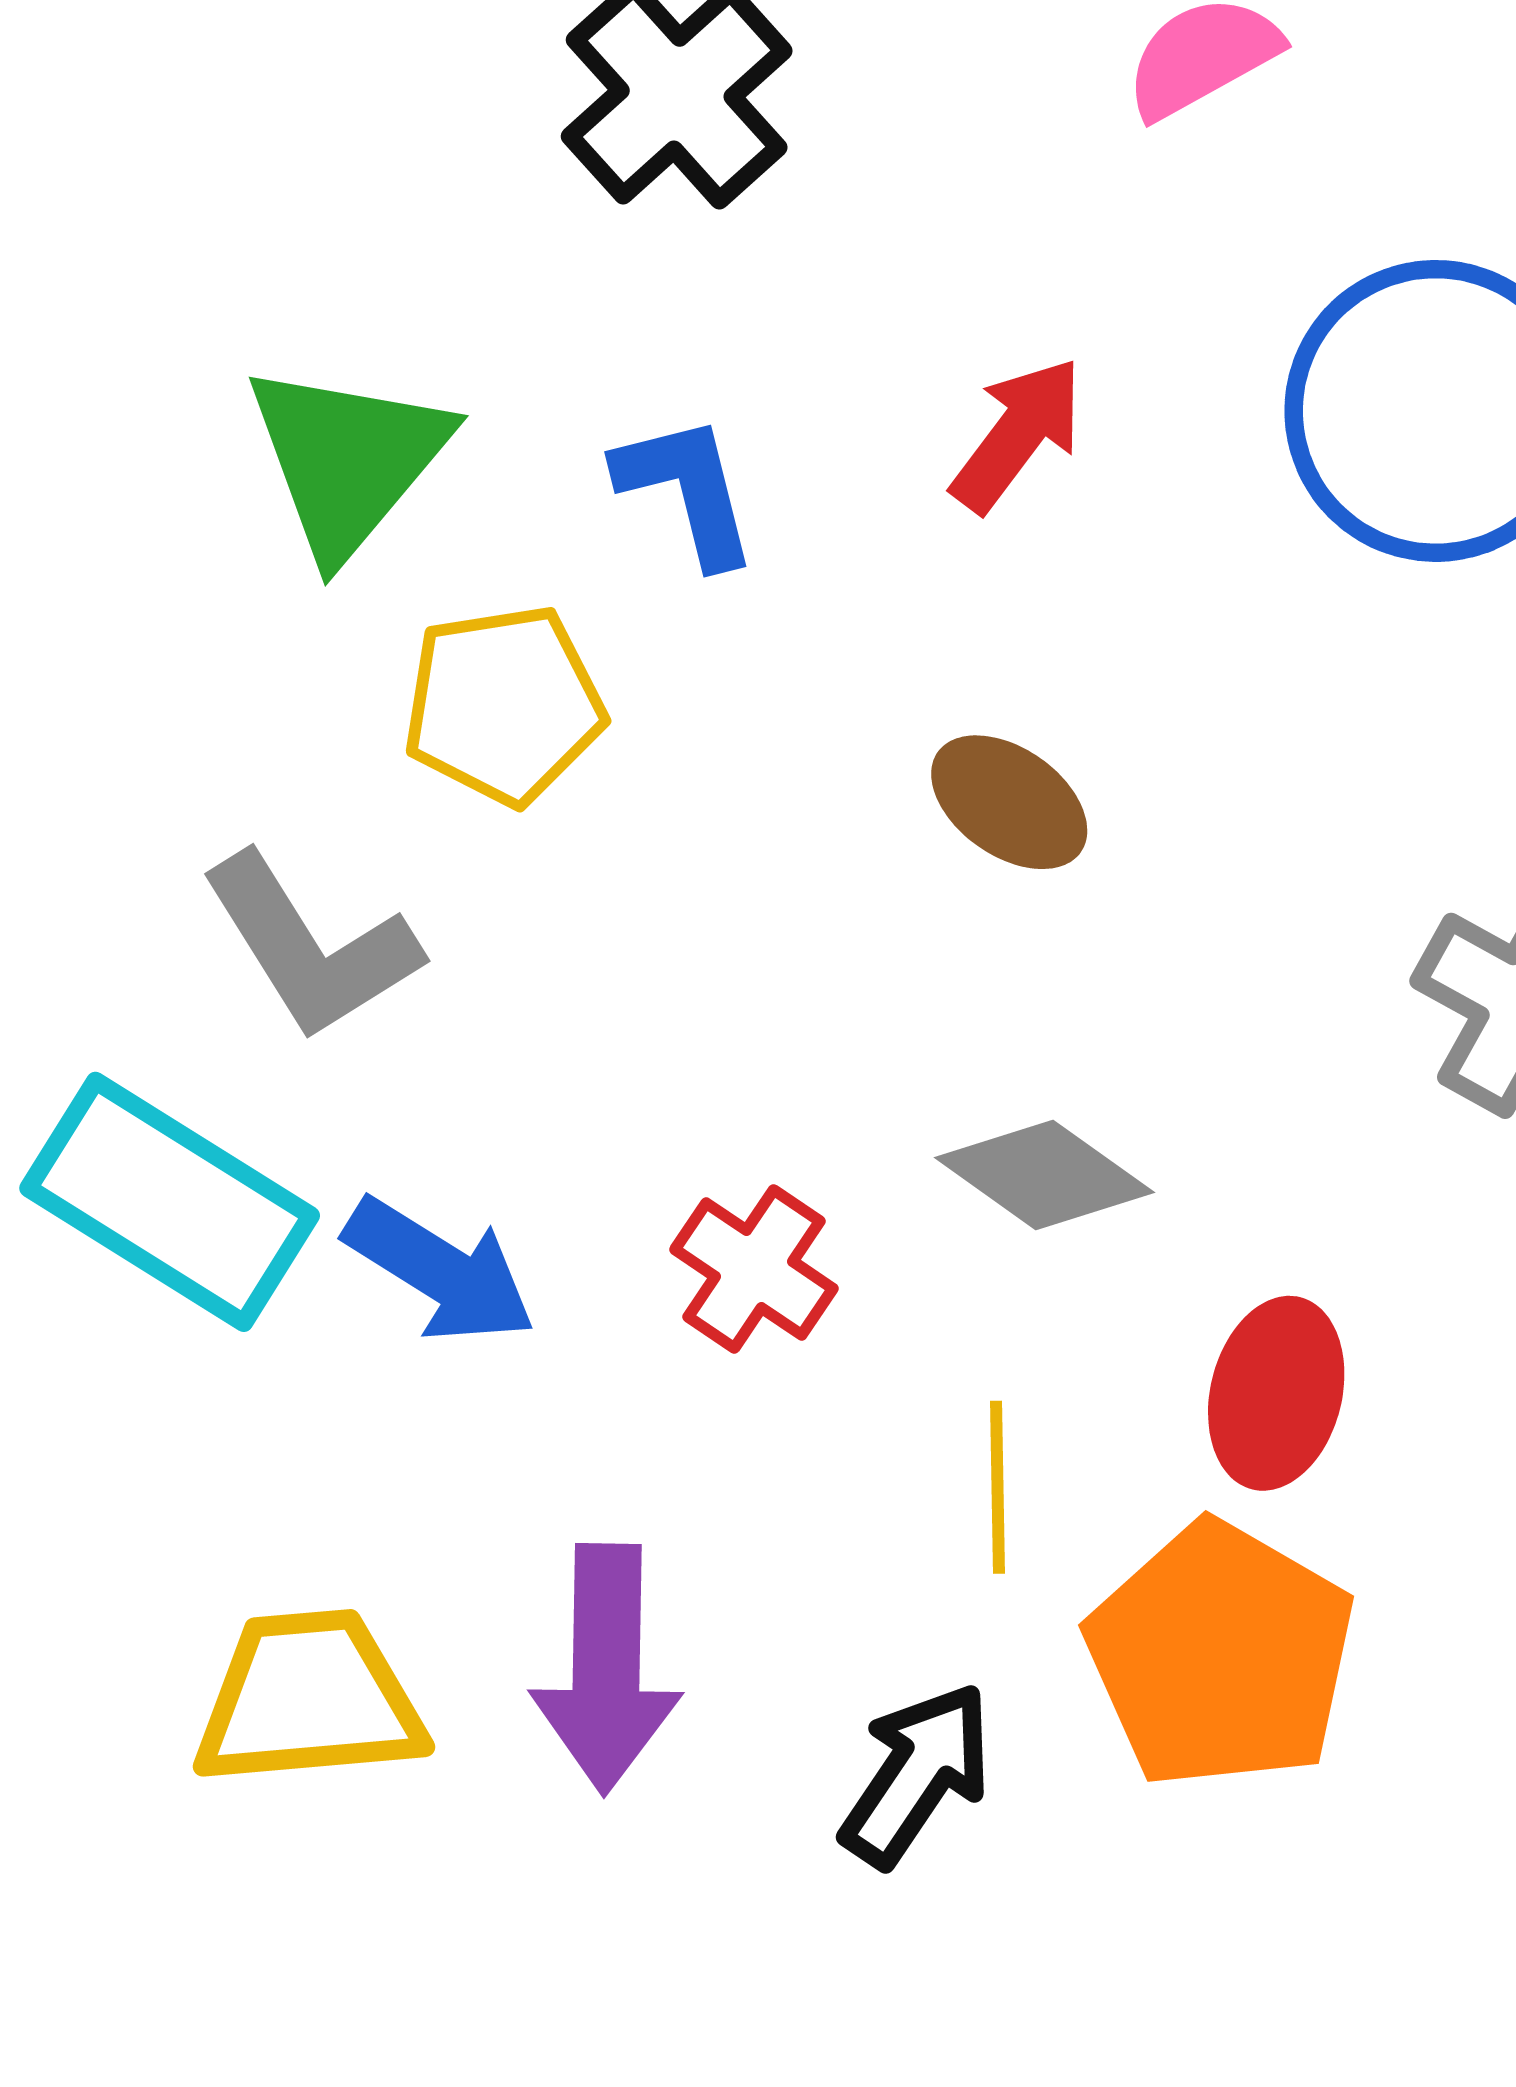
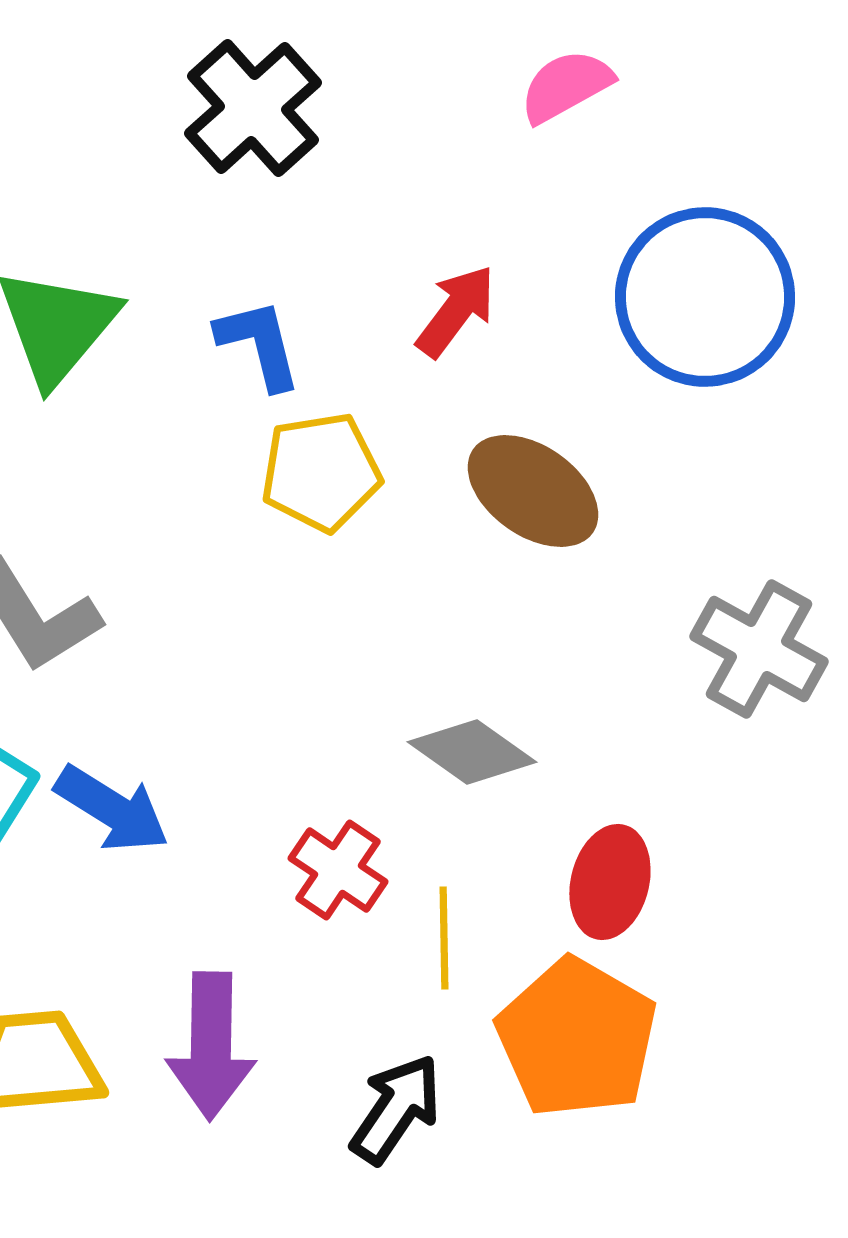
yellow pentagon: (504, 705) -> (321, 472), moved
brown ellipse: (1009, 802) -> (533, 491), moved, size x1.4
red cross: (754, 1269) -> (338, 870), moved

